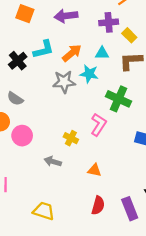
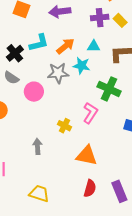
yellow rectangle: (129, 35) -> (120, 20), moved
gray semicircle: (15, 99) -> (11, 78), moved
pink circle: (22, 136) -> (34, 92), moved
gray arrow: (53, 162) -> (37, 146), moved, turned 70
orange triangle: (95, 170) -> (87, 156), size x1.6

